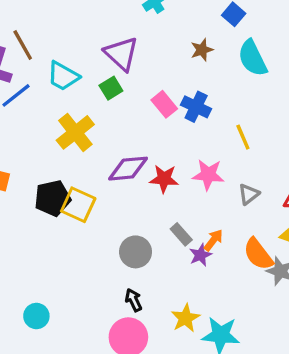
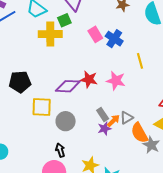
yellow cross: (75, 132) -> (50, 34), moved, turned 30
purple diamond: (128, 169) -> (68, 86), moved
gray triangle: (249, 194) -> (127, 118), moved
yellow square: (78, 205) -> (42, 107), moved, turned -30
gray rectangle: (181, 234) -> (103, 115), moved

